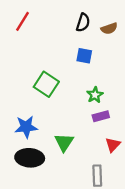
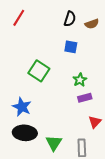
blue star: (26, 127) -> (22, 107), turned 30
green triangle: (64, 142) -> (54, 143), moved

